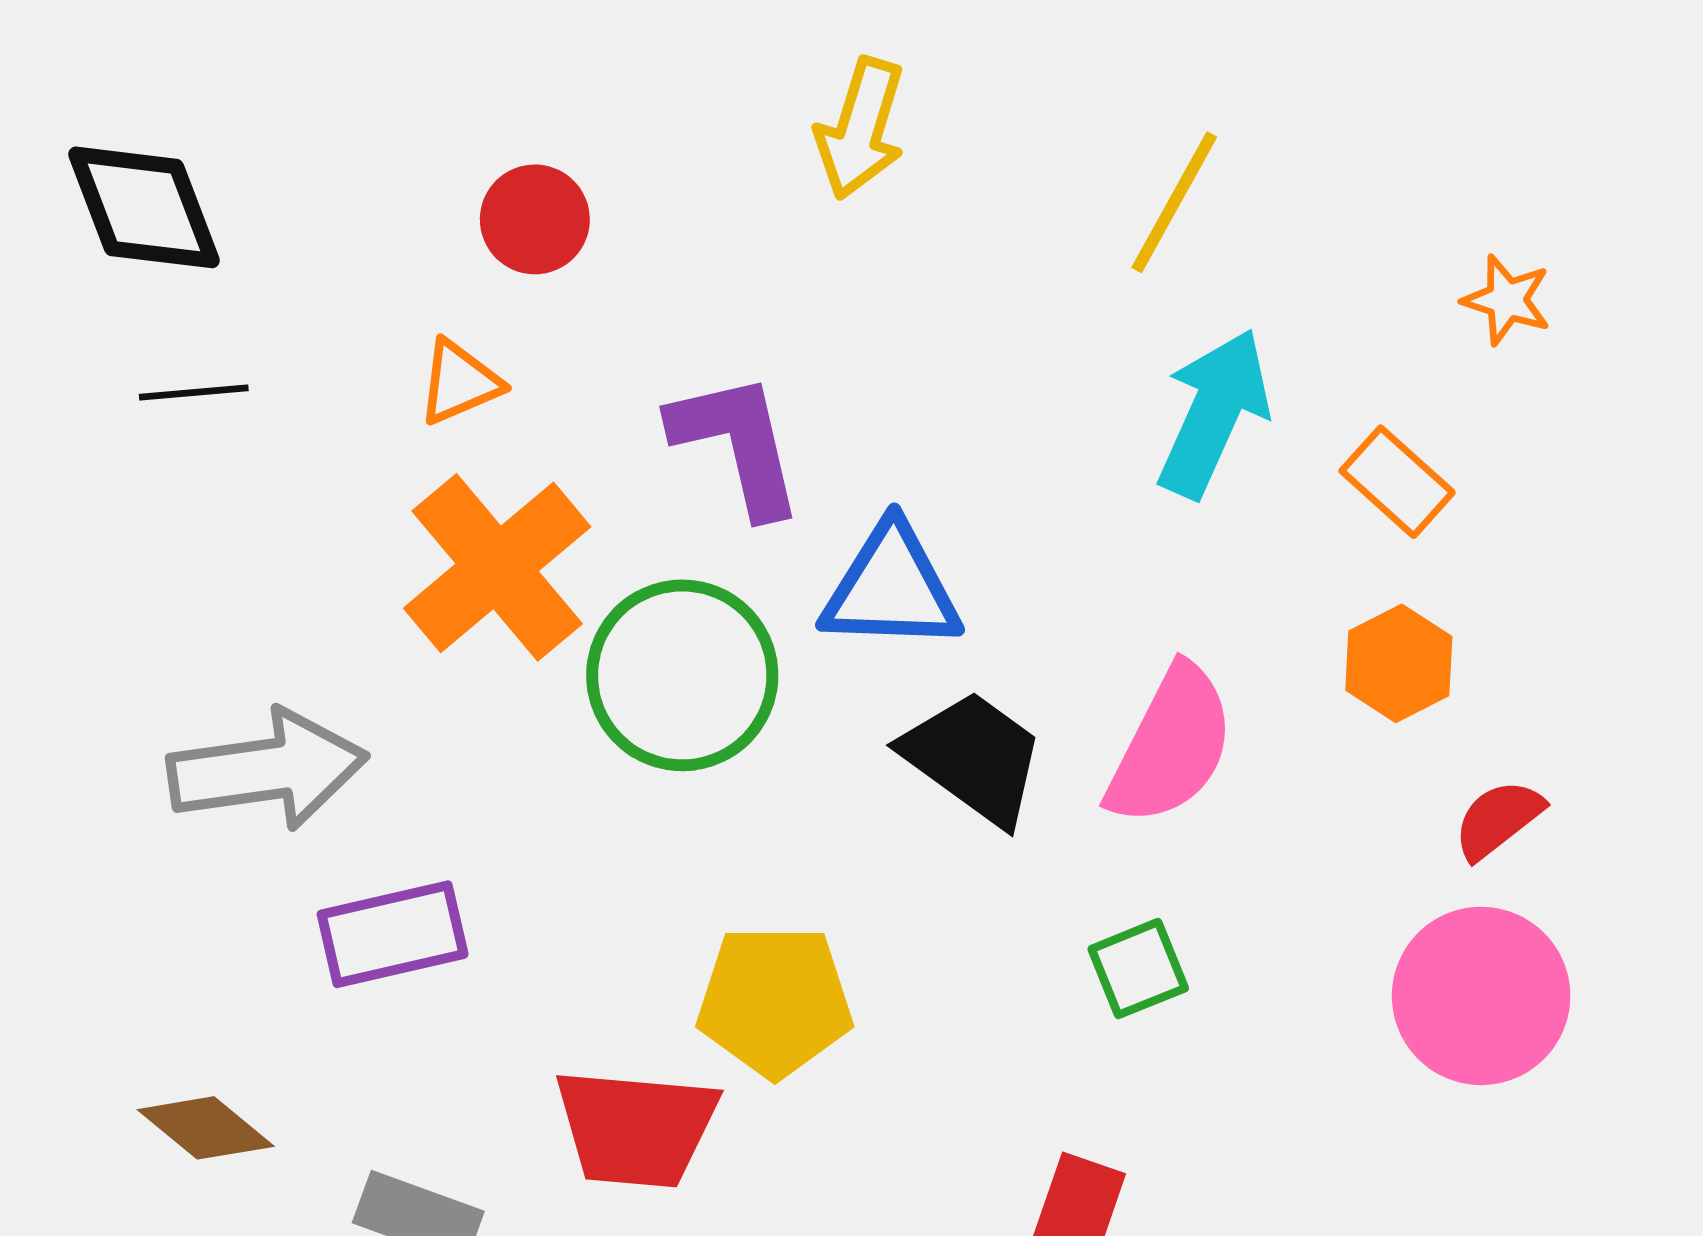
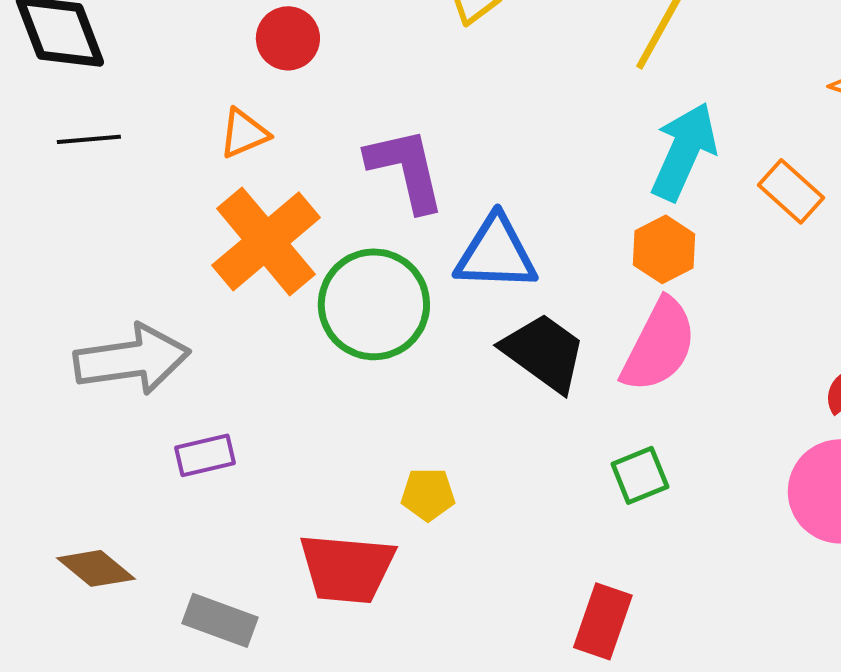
orange hexagon: (1399, 663) -> (664, 249), moved
purple rectangle: (393, 934) -> (205, 455), size x0.7
yellow pentagon: (775, 1001) -> (428, 494), size x0.6

